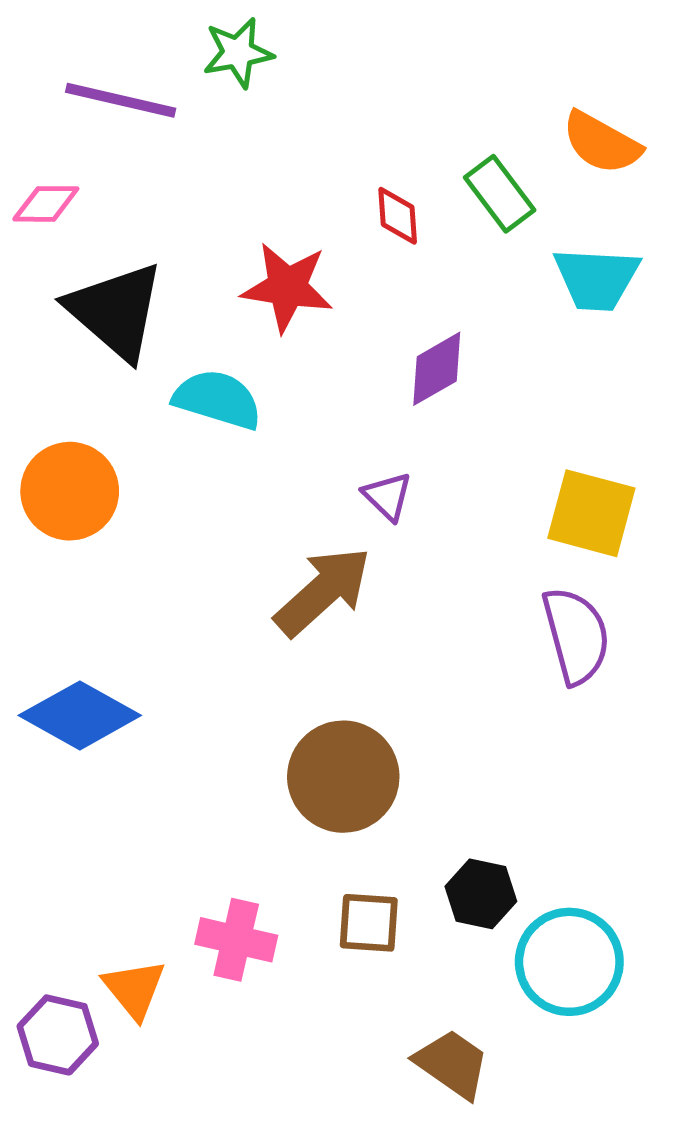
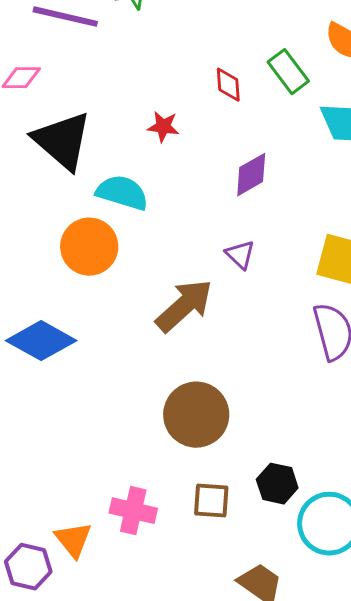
red star: (287, 287) -> (163, 127), size x0.6
orange circle: (70, 491) -> (89, 247), moved
purple triangle: (387, 496) -> (240, 255), moved
blue diamond: (80, 715) -> (41, 341), moved

